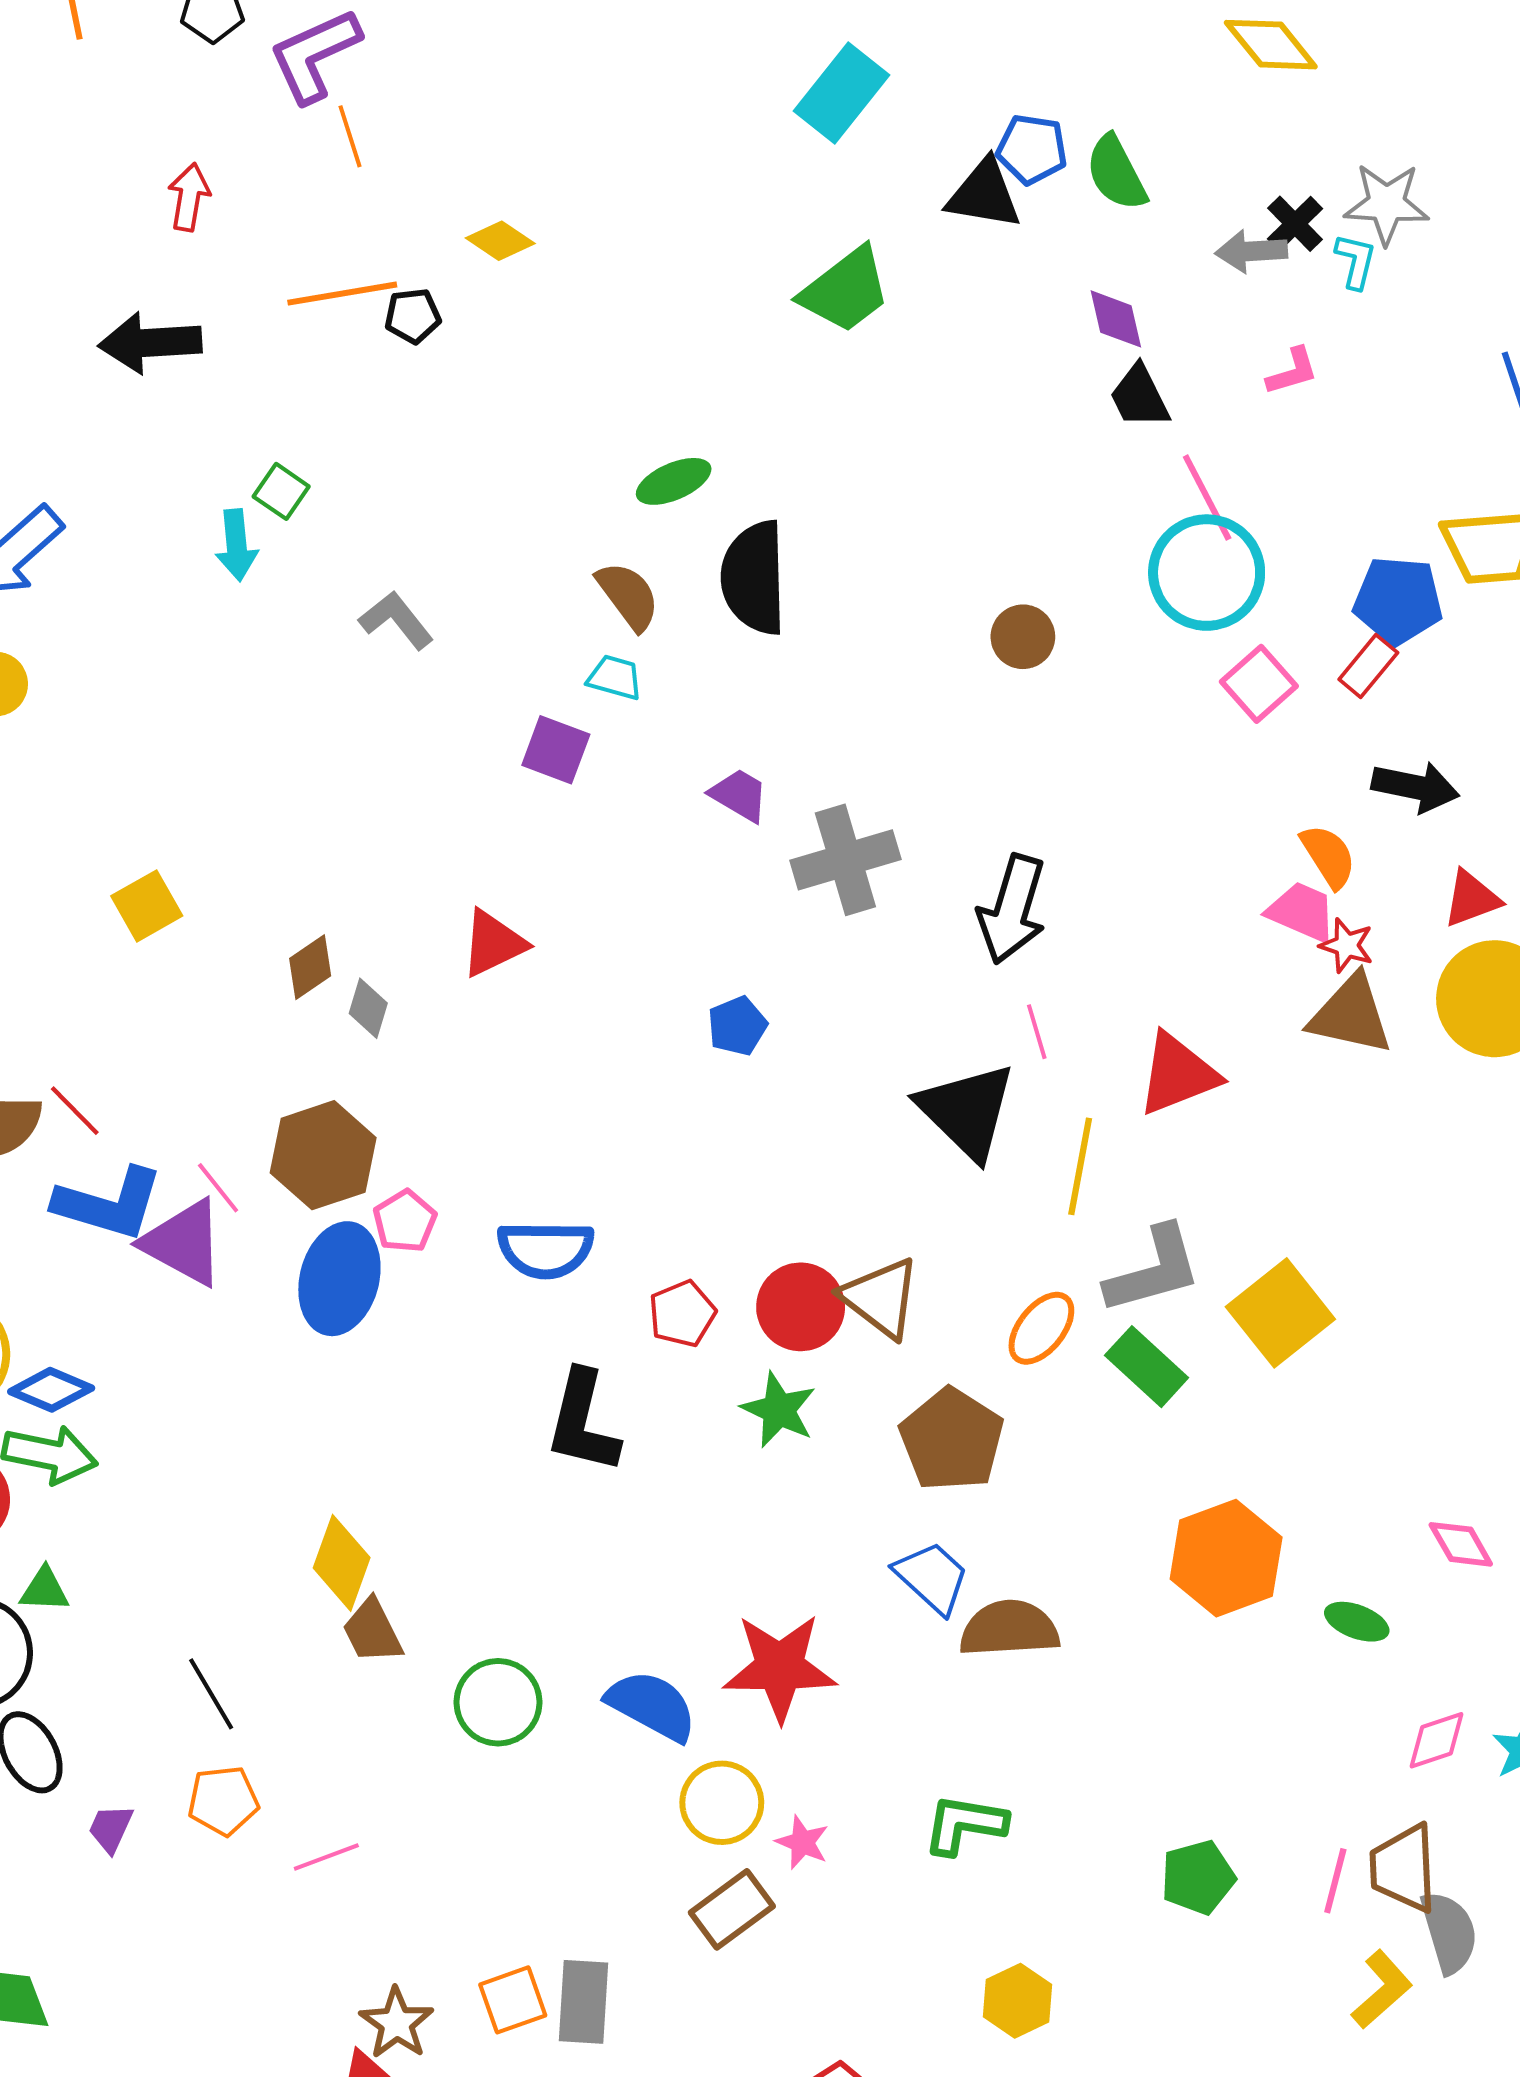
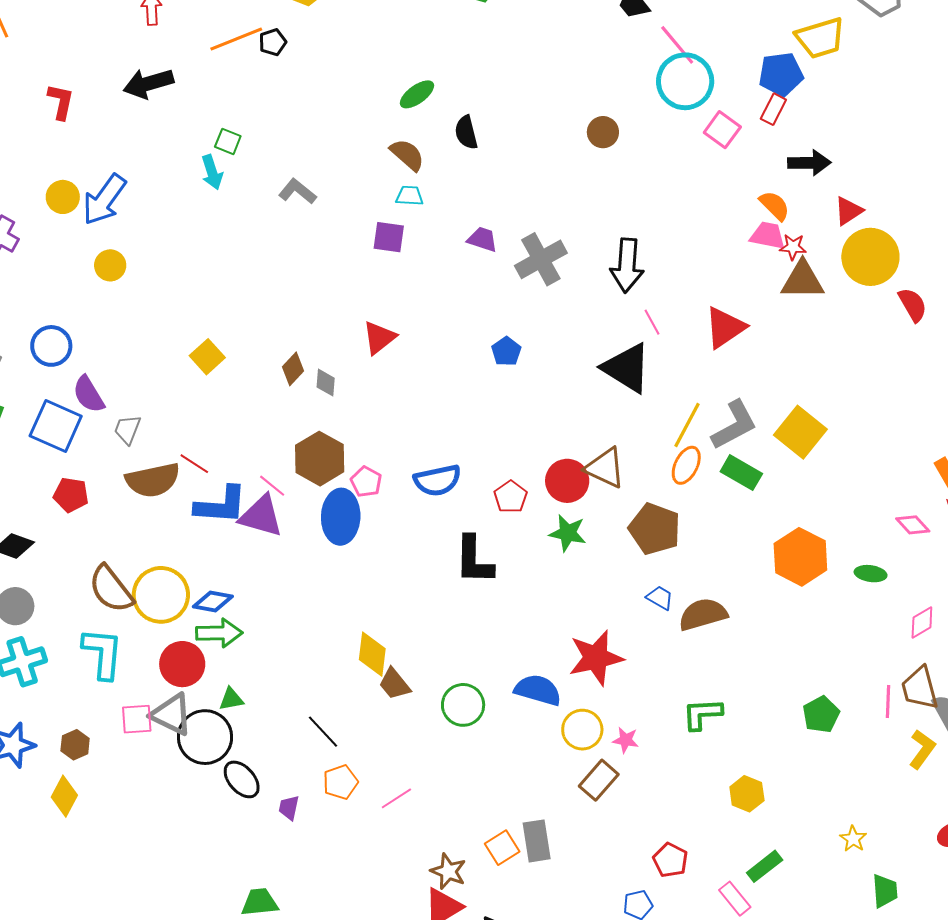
black semicircle: (754, 578) -> (466, 132), size x0.6
yellow line: (1080, 1166) -> (687, 425), moved, turned 30
blue trapezoid: (932, 1577) -> (660, 598), size x0.7

